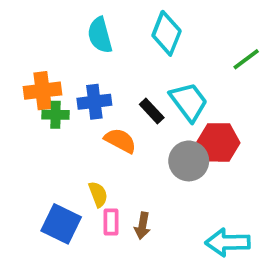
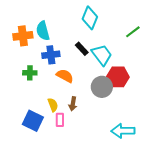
cyan semicircle: (100, 35) -> (43, 31), moved
orange cross: (43, 91) -> (23, 36), moved
black rectangle: (152, 111) -> (82, 49), moved
green cross: (56, 115) -> (30, 73), moved
brown arrow: (142, 226) -> (73, 104), moved

